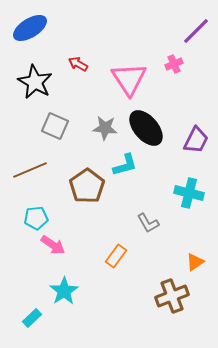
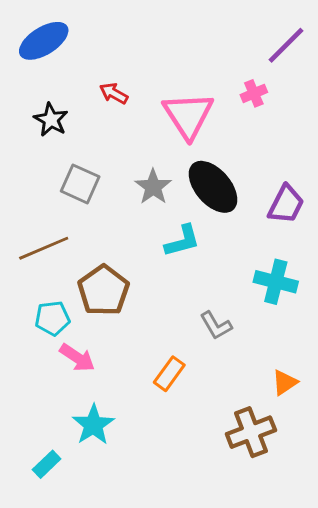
black star: (35, 82) -> (51, 120), size x0.7
gray star: (105, 128) -> (153, 187), turned 30
brown pentagon: (87, 186) -> (104, 290), moved

